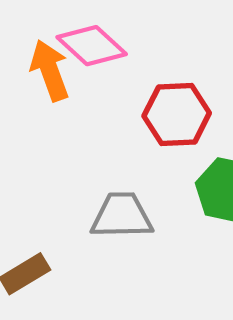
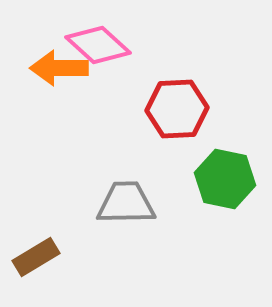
orange arrow: (50, 70) -> (59, 68), turned -70

